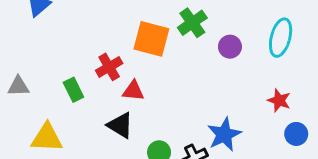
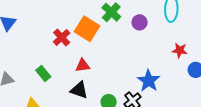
orange square: (151, 39) -> (87, 29), turned 30
red cross: (109, 67) -> (62, 37), moved

